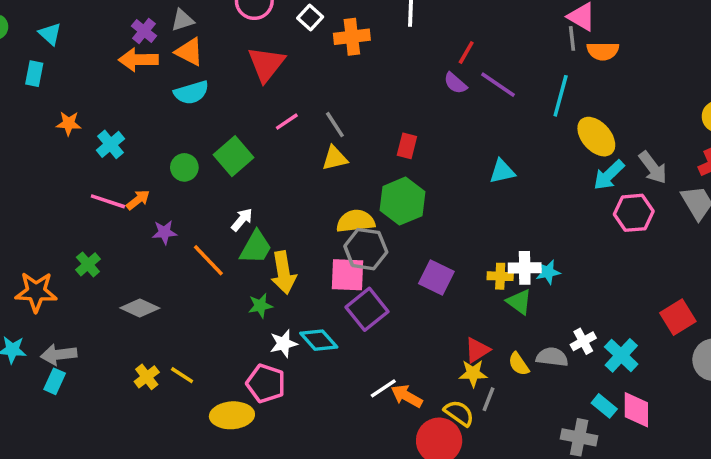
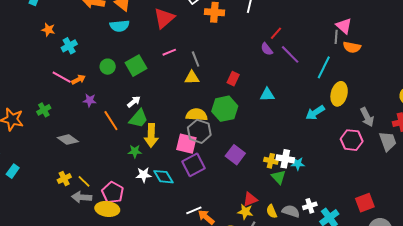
yellow ellipse: (596, 137) -> (339, 94), turned 45
cyan triangle: (502, 171) -> (267, 95), moved
cyan arrow: (609, 175) -> (315, 113), moved
gray arrow: (59, 355) -> (82, 197), moved
pink pentagon: (266, 383) -> (113, 193), moved

